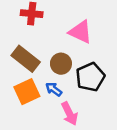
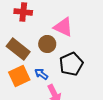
brown circle: (61, 64) -> (47, 44), moved

